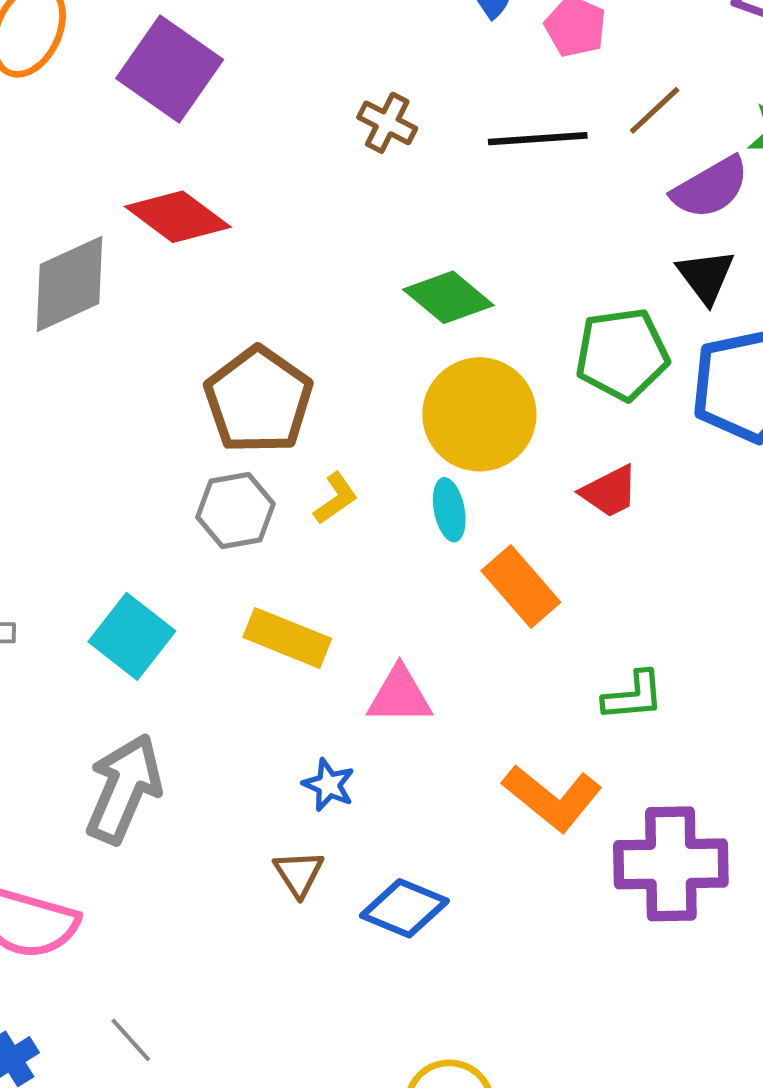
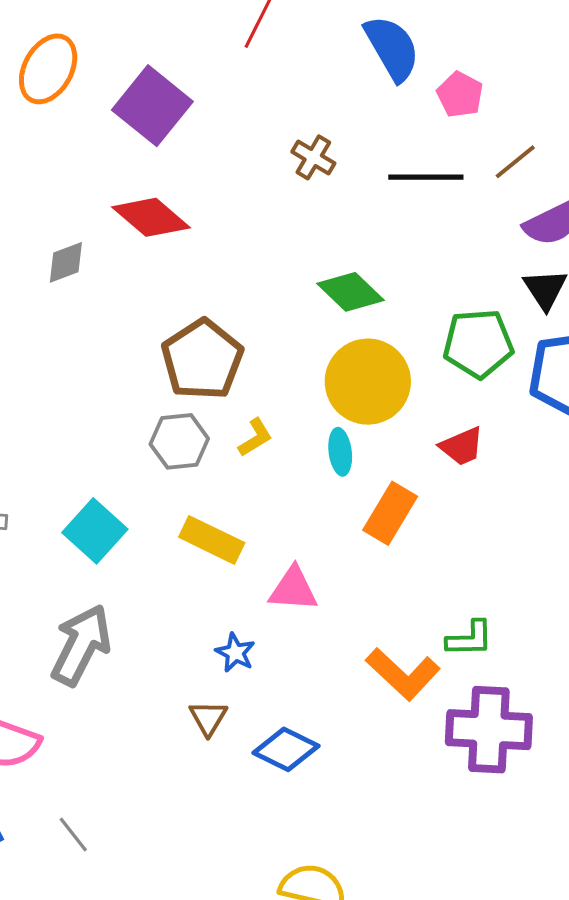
gray diamond: (69, 284) -> (66, 262), size x0.6
orange rectangle: (521, 586) -> (390, 513), turned 68
green L-shape: (633, 696) -> (470, 639), moved

